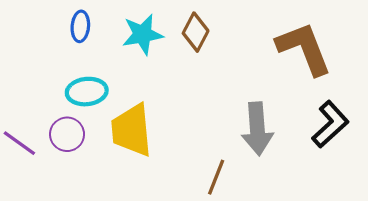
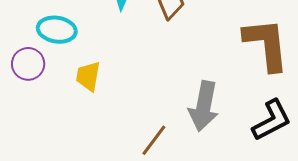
yellow trapezoid: (132, 130) -> (88, 76), size x0.6

